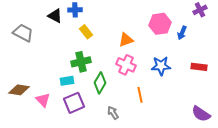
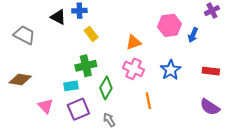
blue star: (161, 66) -> (171, 70), turned -30
brown diamond: (19, 90) -> (20, 79), moved
gray arrow: (113, 113) -> (109, 120), moved
purple semicircle: (201, 114) -> (210, 107), moved

